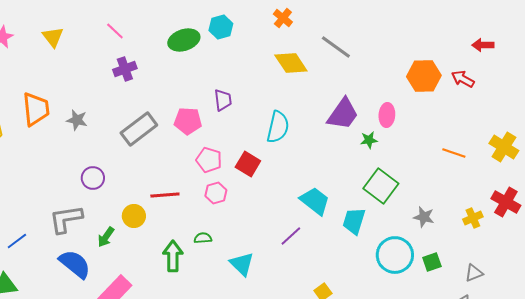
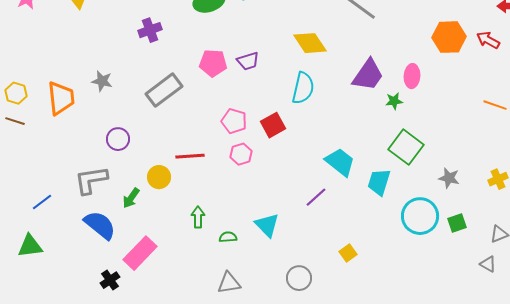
yellow diamond: (291, 63) -> (310, 43), moved
purple trapezoid: (223, 100) -> (248, 61), turned 80
orange trapezoid: (36, 109) -> (61, 98), moved
pink pentagon: (188, 121) -> (213, 63), moved
orange line: (454, 153) -> (495, 105), moved
red square: (248, 164) -> (273, 125), turned 30
green semicircle: (203, 238) -> (228, 237), moved
green arrow: (173, 256) -> (198, 217), size x0.7

